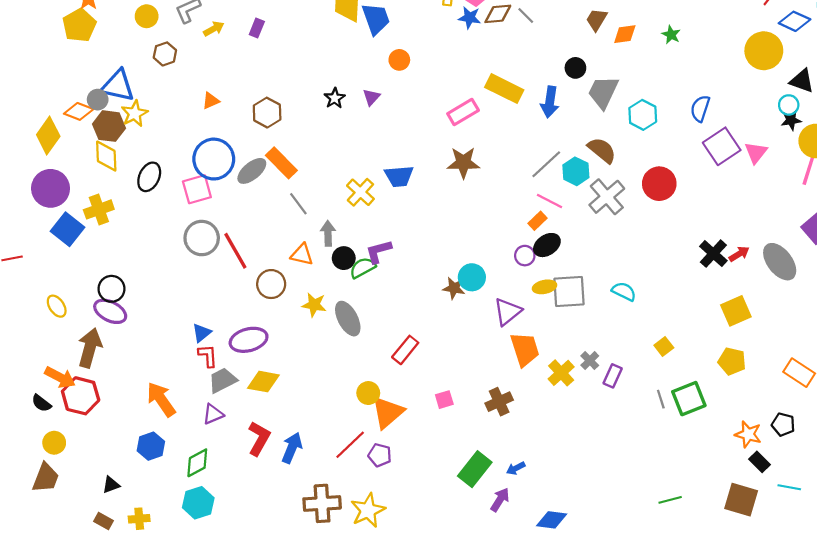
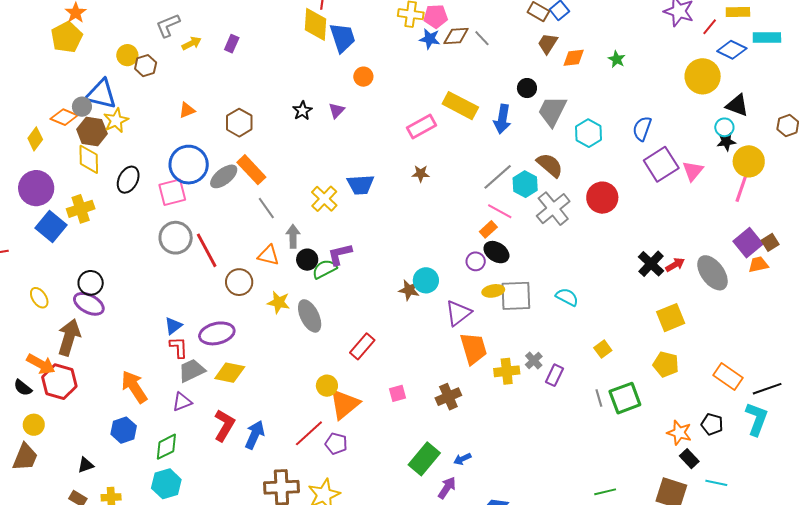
yellow circle: (147, 16) -> (127, 55), moved
yellow diamond: (48, 135) -> (35, 139), size x0.7
brown star: (463, 163) -> (421, 174), size x0.6
black ellipse: (547, 245) -> (496, 252), turned 65
yellow cross: (561, 373) -> (507, 371), turned 35

